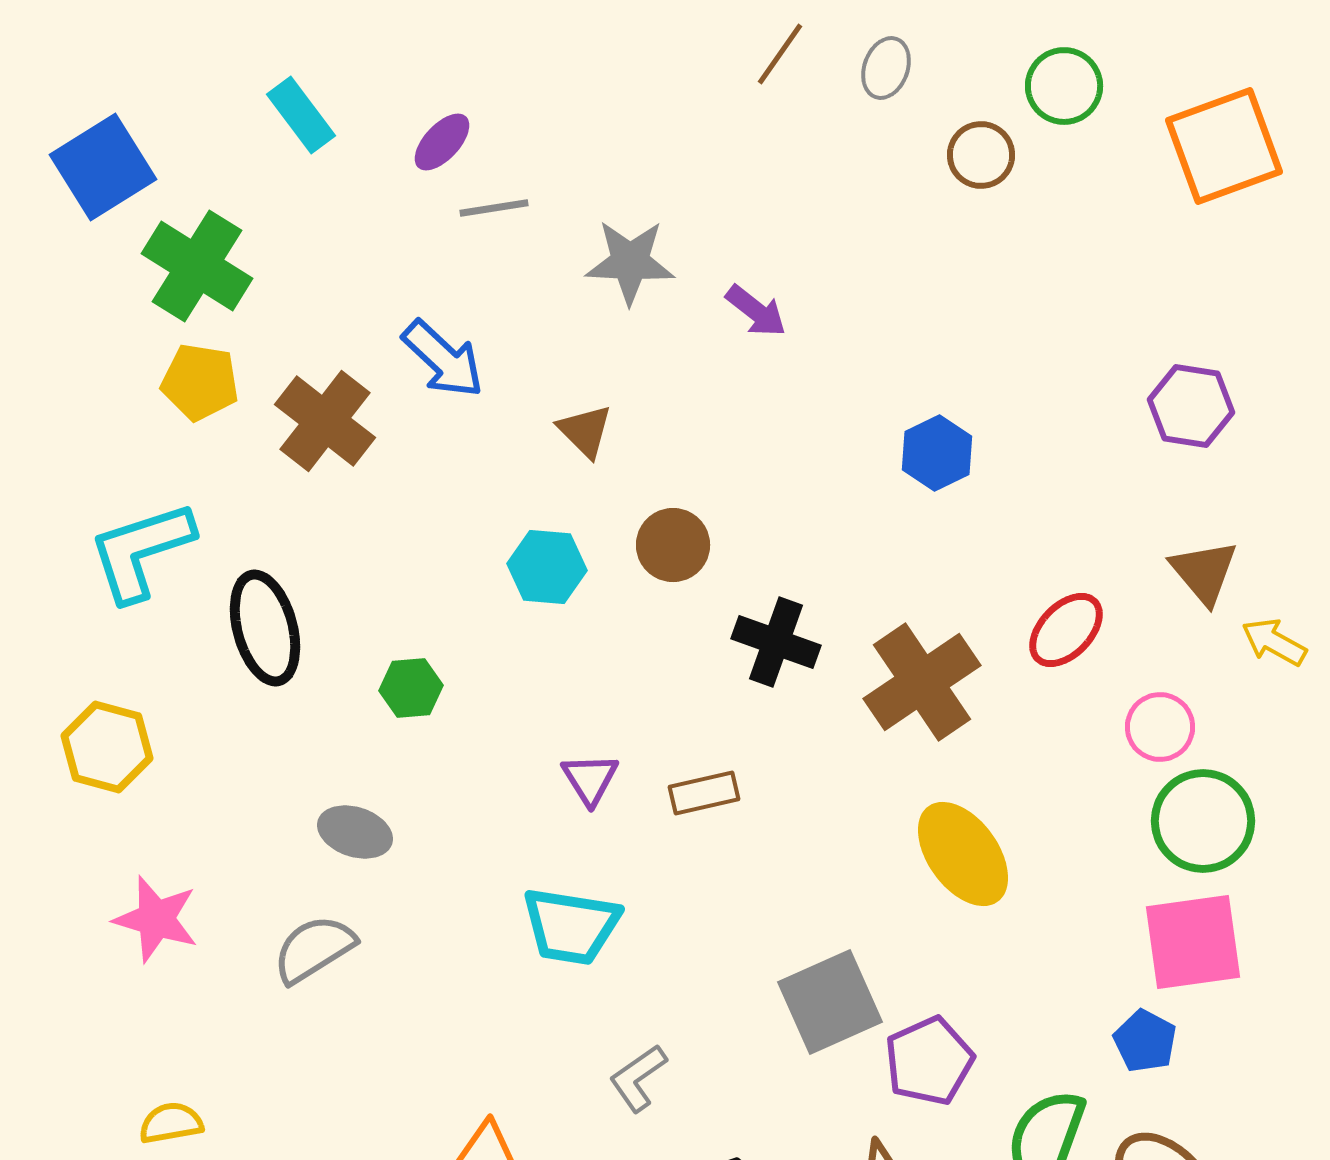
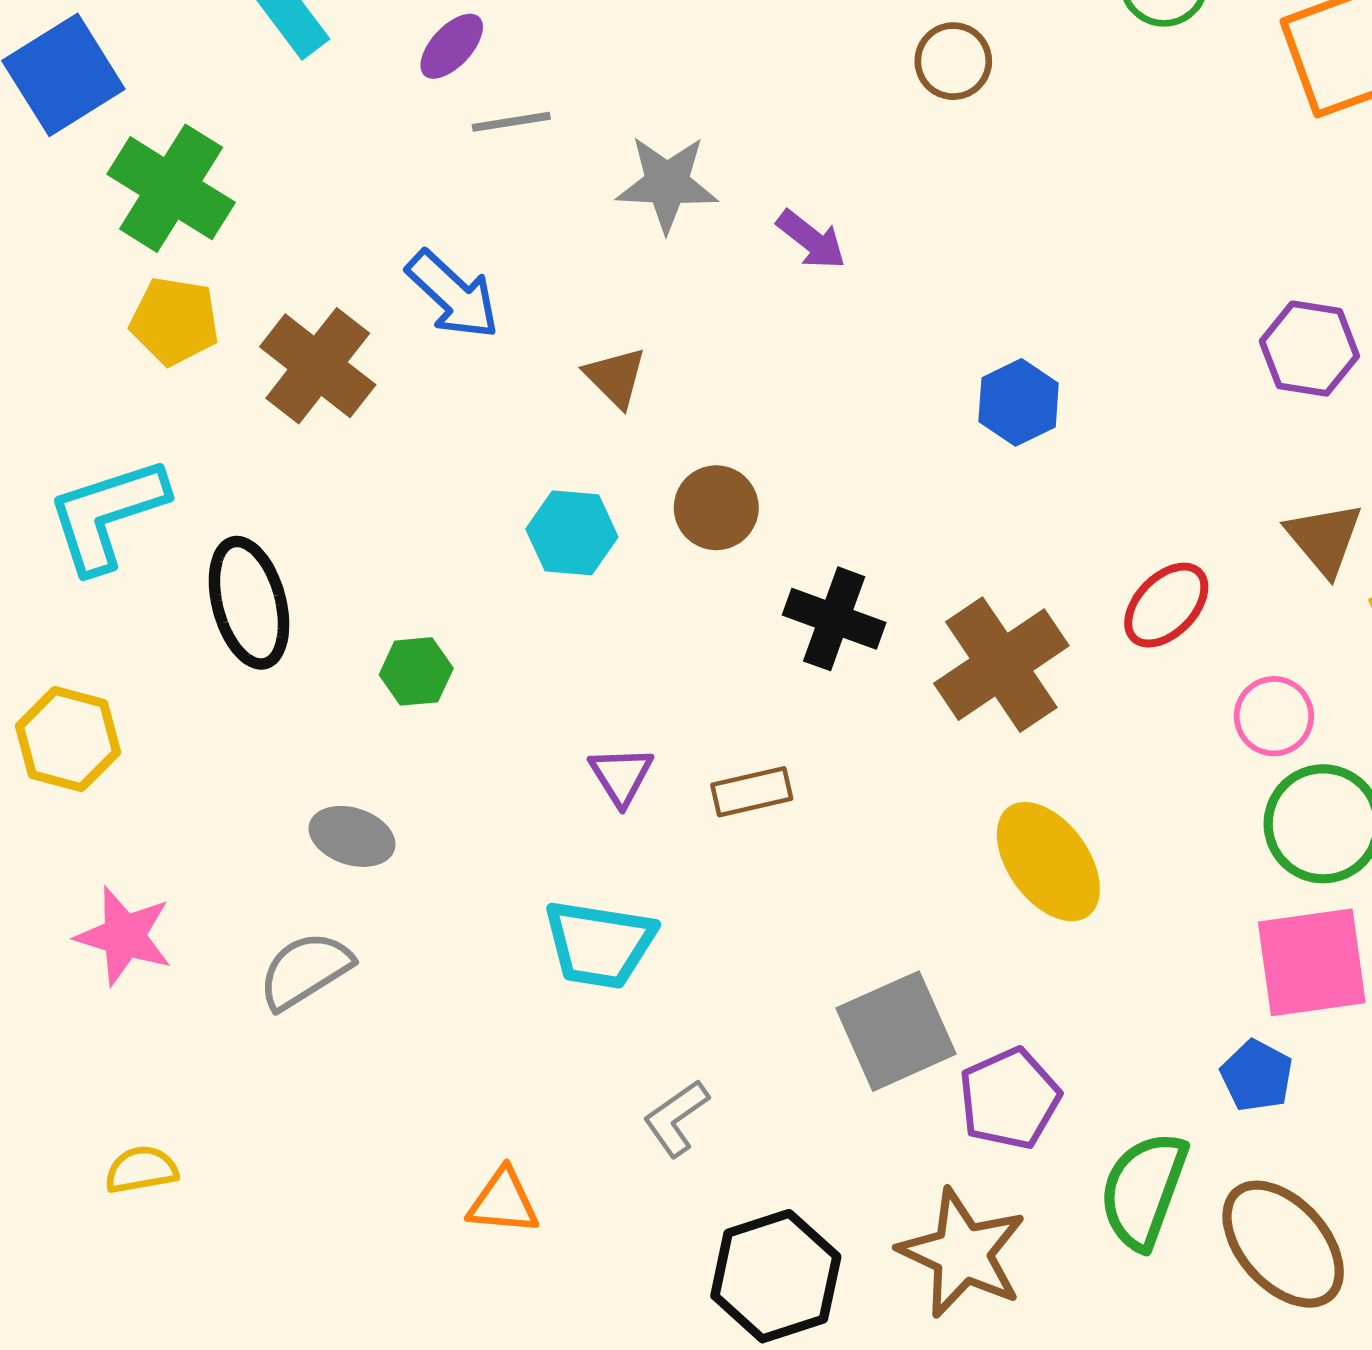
brown circle: (981, 155) -> (953, 61), moved

